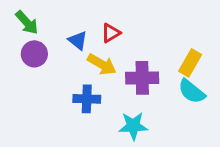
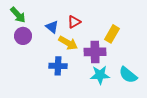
yellow rectangle: (190, 63) -> (112, 34), moved
cyan semicircle: (192, 91) -> (128, 75), moved
cyan star: (133, 126) -> (100, 75), moved

